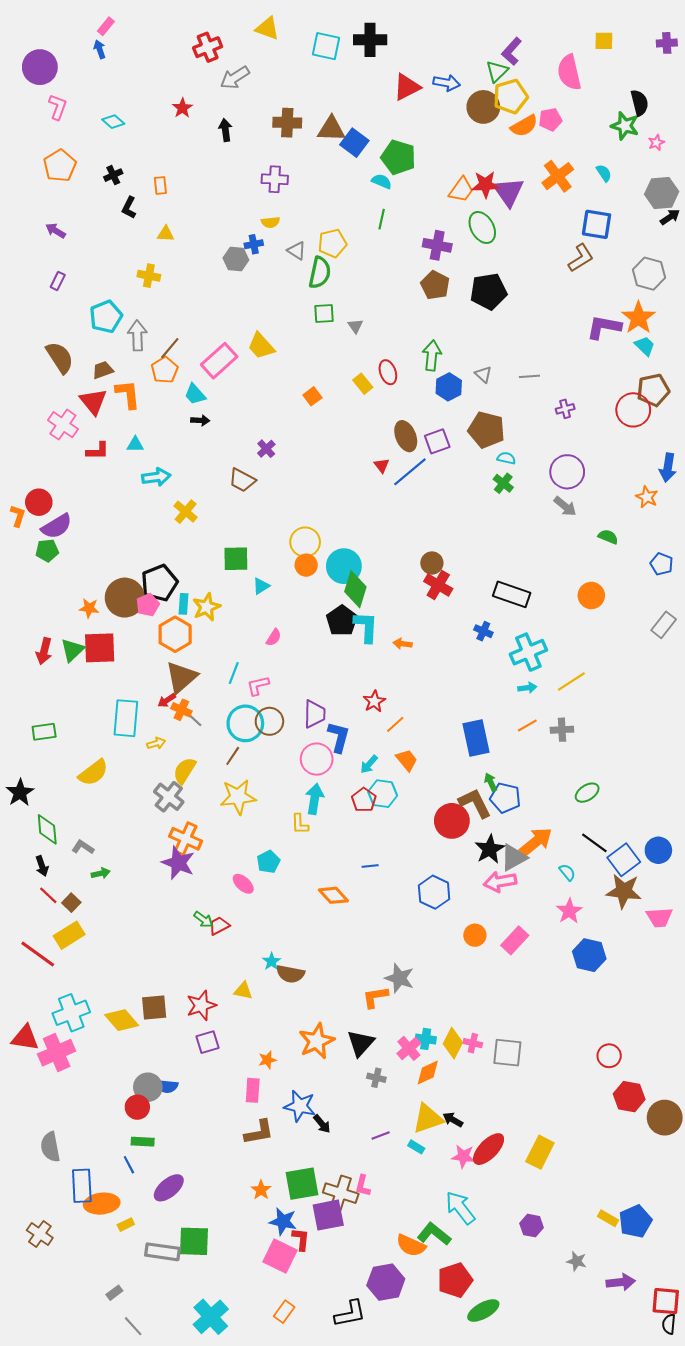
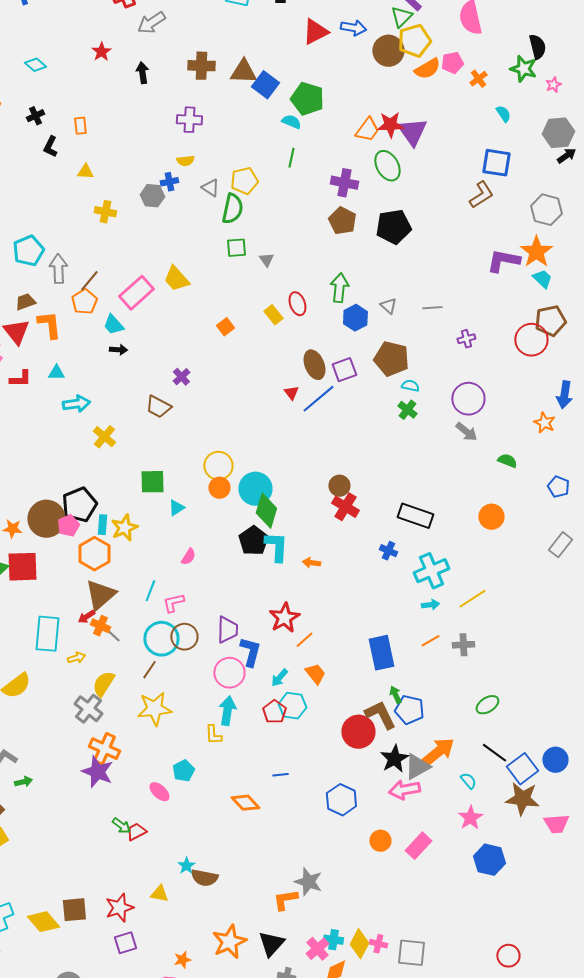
orange cross: (558, 176) -> (478, 79), moved, size x0.6
yellow cross: (149, 276) -> (105, 212), moved
red star: (374, 701) -> (284, 618), size x1.4

